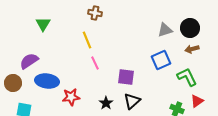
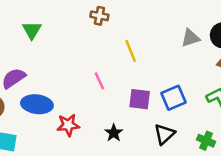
yellow line: (87, 40) -> (131, 51), moved
blue square: (161, 60) -> (174, 98), moved
black triangle: (132, 101) -> (164, 134), moved

